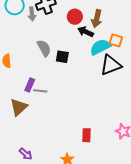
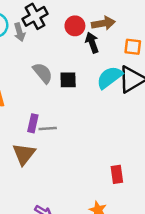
brown arrow: (97, 19) -> (103, 23), turned -102
black arrow: (86, 32) -> (92, 43), turned 56
cyan semicircle: (100, 47) -> (109, 77), moved

